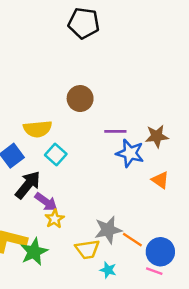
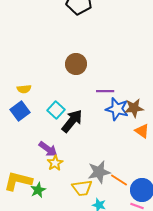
yellow semicircle: (38, 129) -> (24, 89), moved, size x0.6
brown star: (157, 136) -> (134, 108), moved
black arrow: (28, 185) -> (72, 121), moved
green star: (34, 252) -> (38, 190), size x0.7

